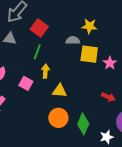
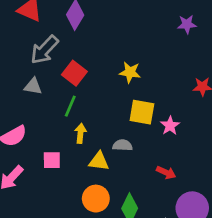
yellow star: (89, 26) -> (130, 72), moved
gray semicircle: (73, 40) -> (123, 145), moved
pink square: (26, 83) -> (52, 160), moved, turned -32

